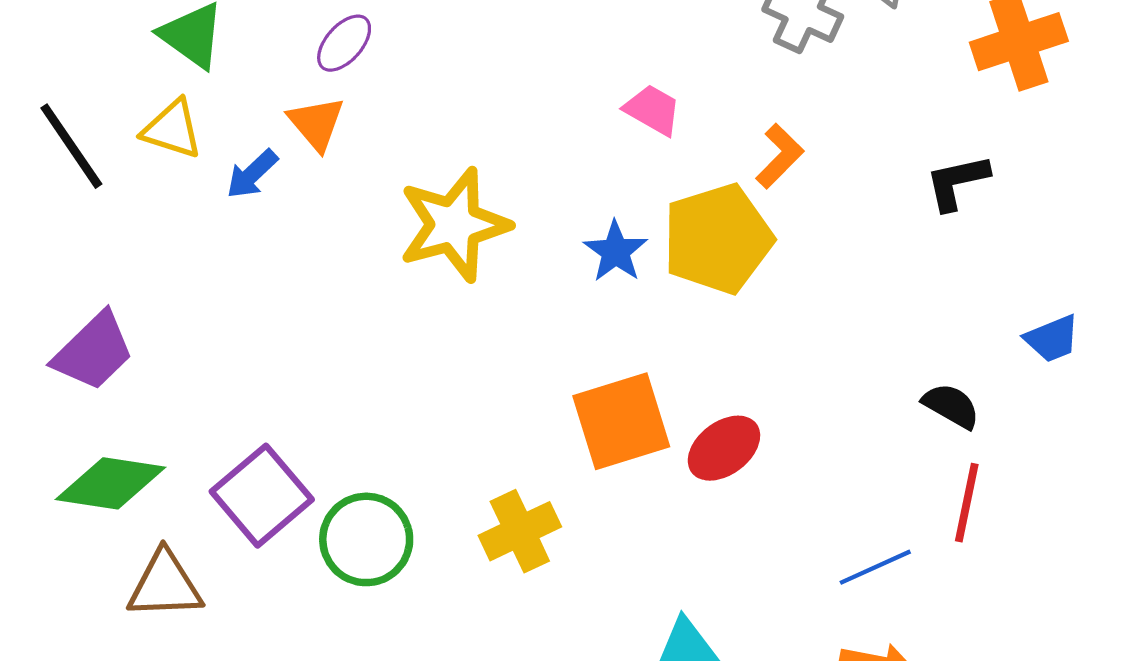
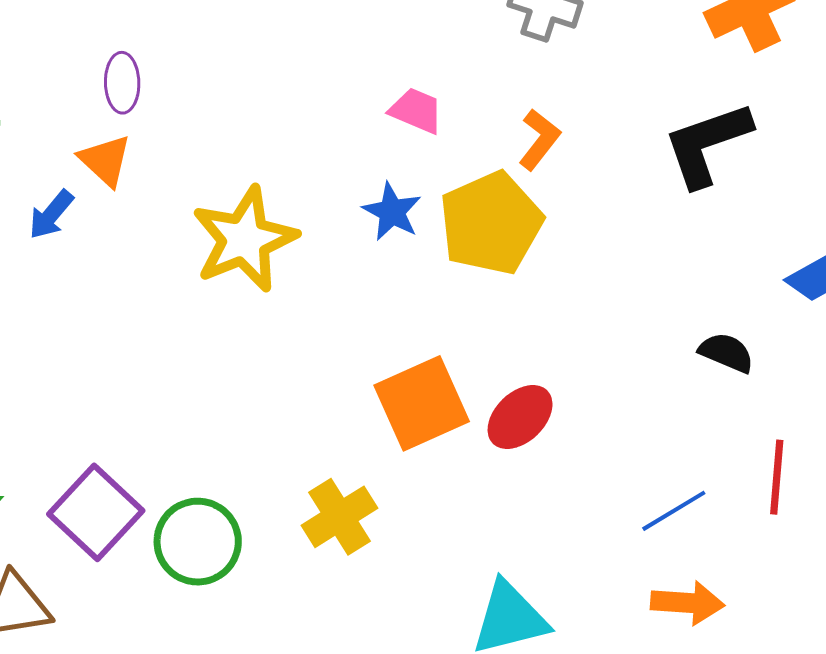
purple ellipse: (344, 43) -> (122, 83), turned -36
black L-shape: (957, 182) -> (707, 144), size x1.5
blue star: (616, 251) -> (392, 212), moved
red line: (967, 503) -> (777, 477), moved

